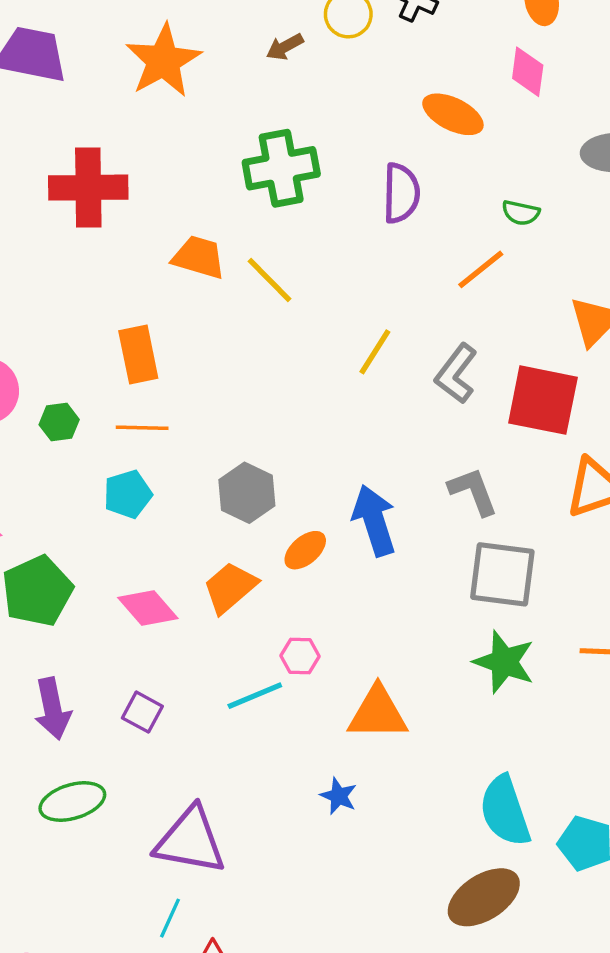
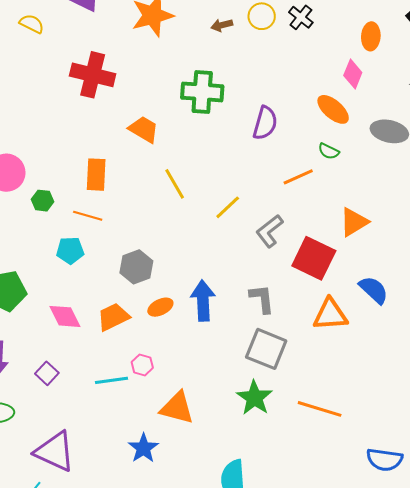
orange ellipse: (453, 114) -> (333, 109), moved
yellow line: (269, 280) -> (175, 184), moved
blue star: (339, 796) -> (143, 448), size x1.4

